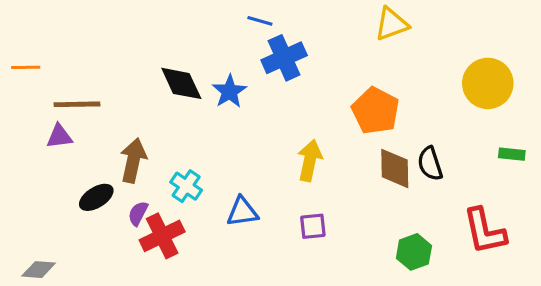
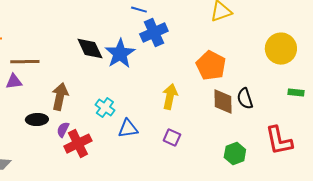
blue star: (229, 91) -> (120, 54), size x1.4
cyan cross: (186, 186) -> (105, 108), moved
black ellipse: (96, 197) -> (37, 120), turned 30
purple square: (313, 226) -> (172, 138), turned 30

